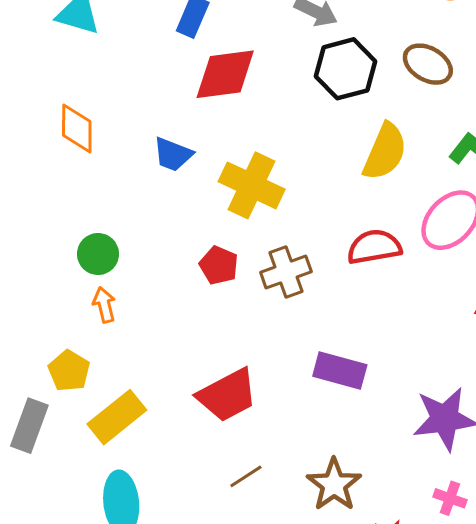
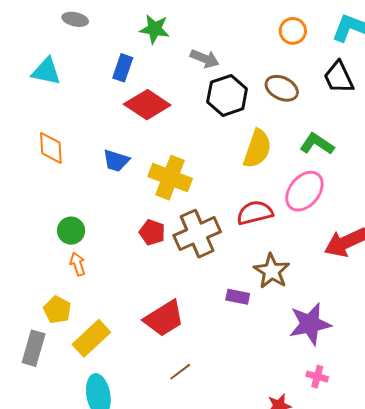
red diamond: (225, 74) -> (147, 105), turned 45
brown cross: (286, 272) -> (197, 234), size x1.4
purple rectangle: (340, 371) -> (238, 297), size x0.7
brown star: (334, 485) -> (272, 271), moved

